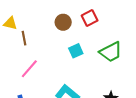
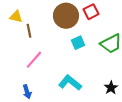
brown circle: (63, 22) -> (66, 16), size x1.6

